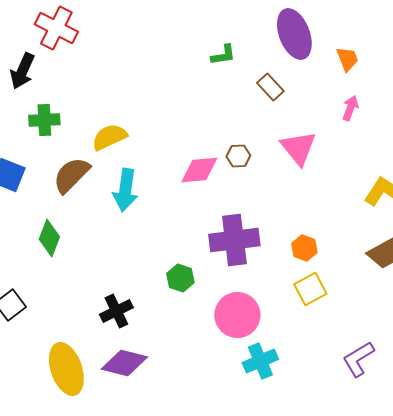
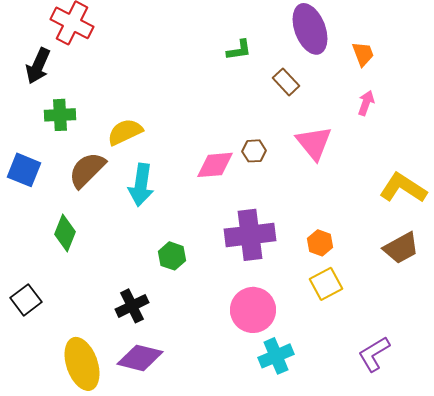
green hexagon: (180, 278) -> (172, 256), moved

